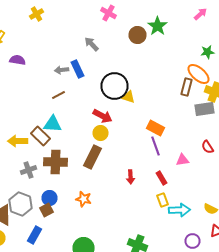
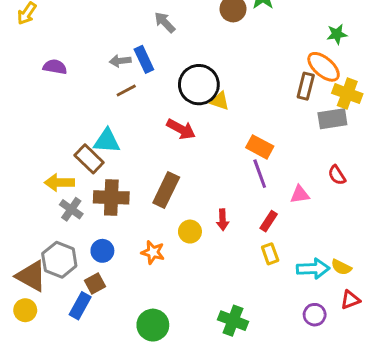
purple semicircle: (18, 60) -> (55, 67), moved
brown line: (58, 95) -> (126, 91), moved
yellow circle: (100, 133) -> (190, 232), moved
yellow arrow: (18, 141) -> (59, 183), moved
gray cross: (28, 170) -> (71, 209), turned -35
red rectangle: (162, 178) -> (269, 221), turned 64
brown square: (46, 210) -> (95, 283), moved
cyan arrow: (180, 210) -> (313, 269), moved

